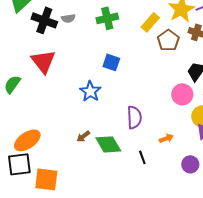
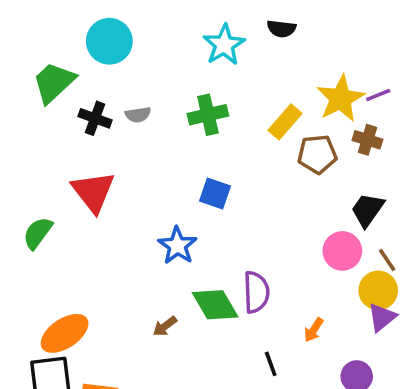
black cross: (44, 20) -> (95, 118), size x0.7
brown pentagon: (168, 40) -> (317, 154), turned 30
orange arrow: (166, 138) -> (314, 330), turned 144
green diamond: (108, 144) -> (215, 305), moved

